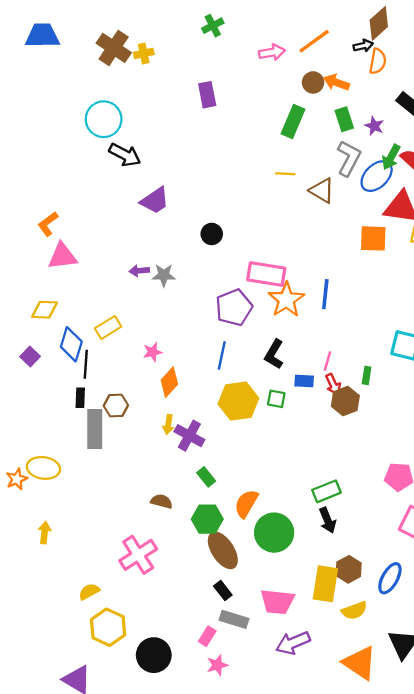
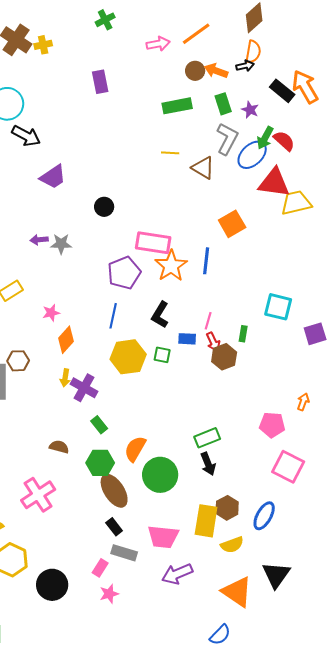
black arrow: (363, 46) -> (245, 66), moved
green rectangle: (293, 121) -> (177, 106), turned 56
orange square: (373, 238) -> (232, 224), moved, turned -32

